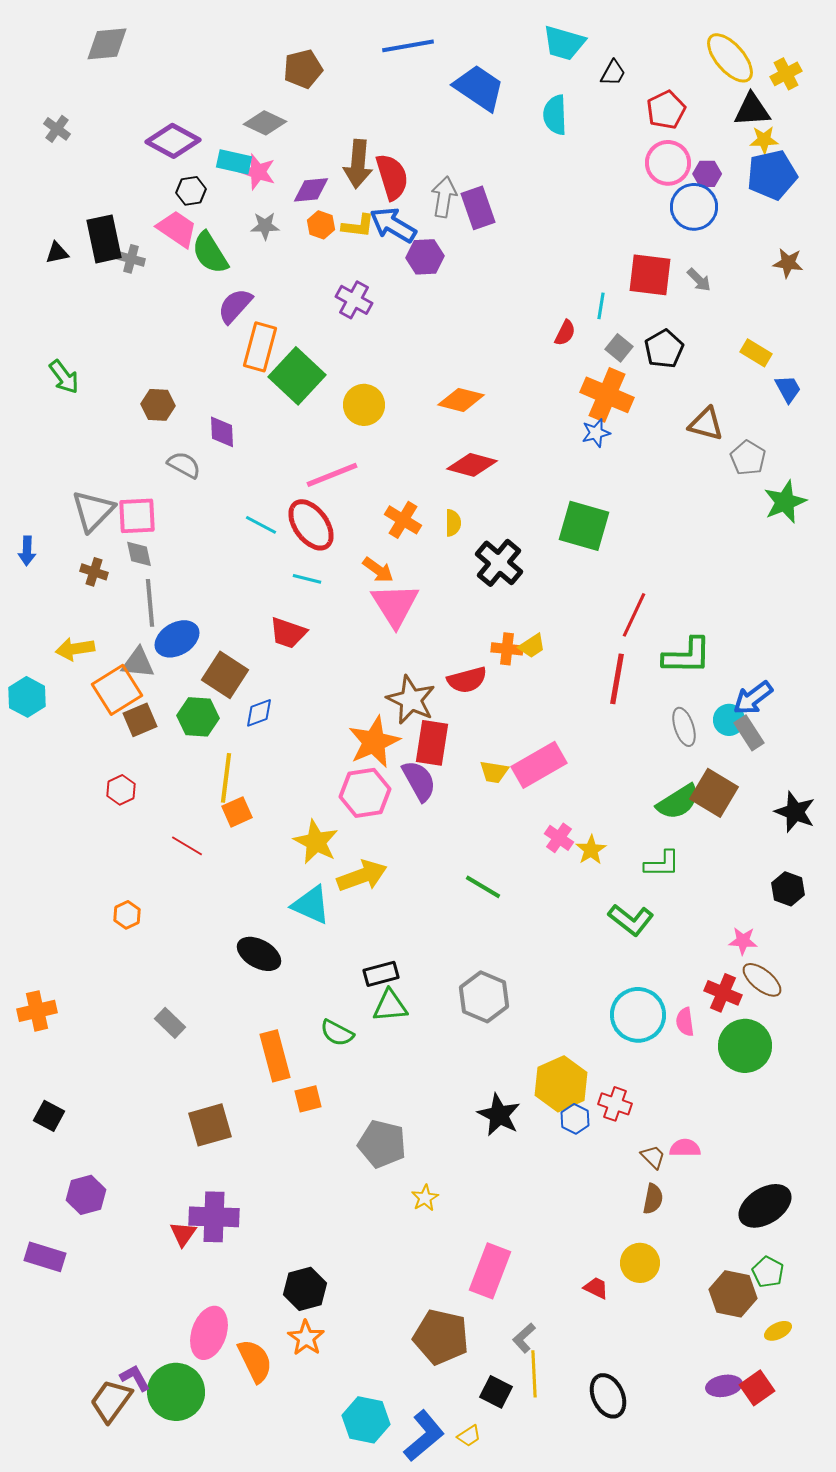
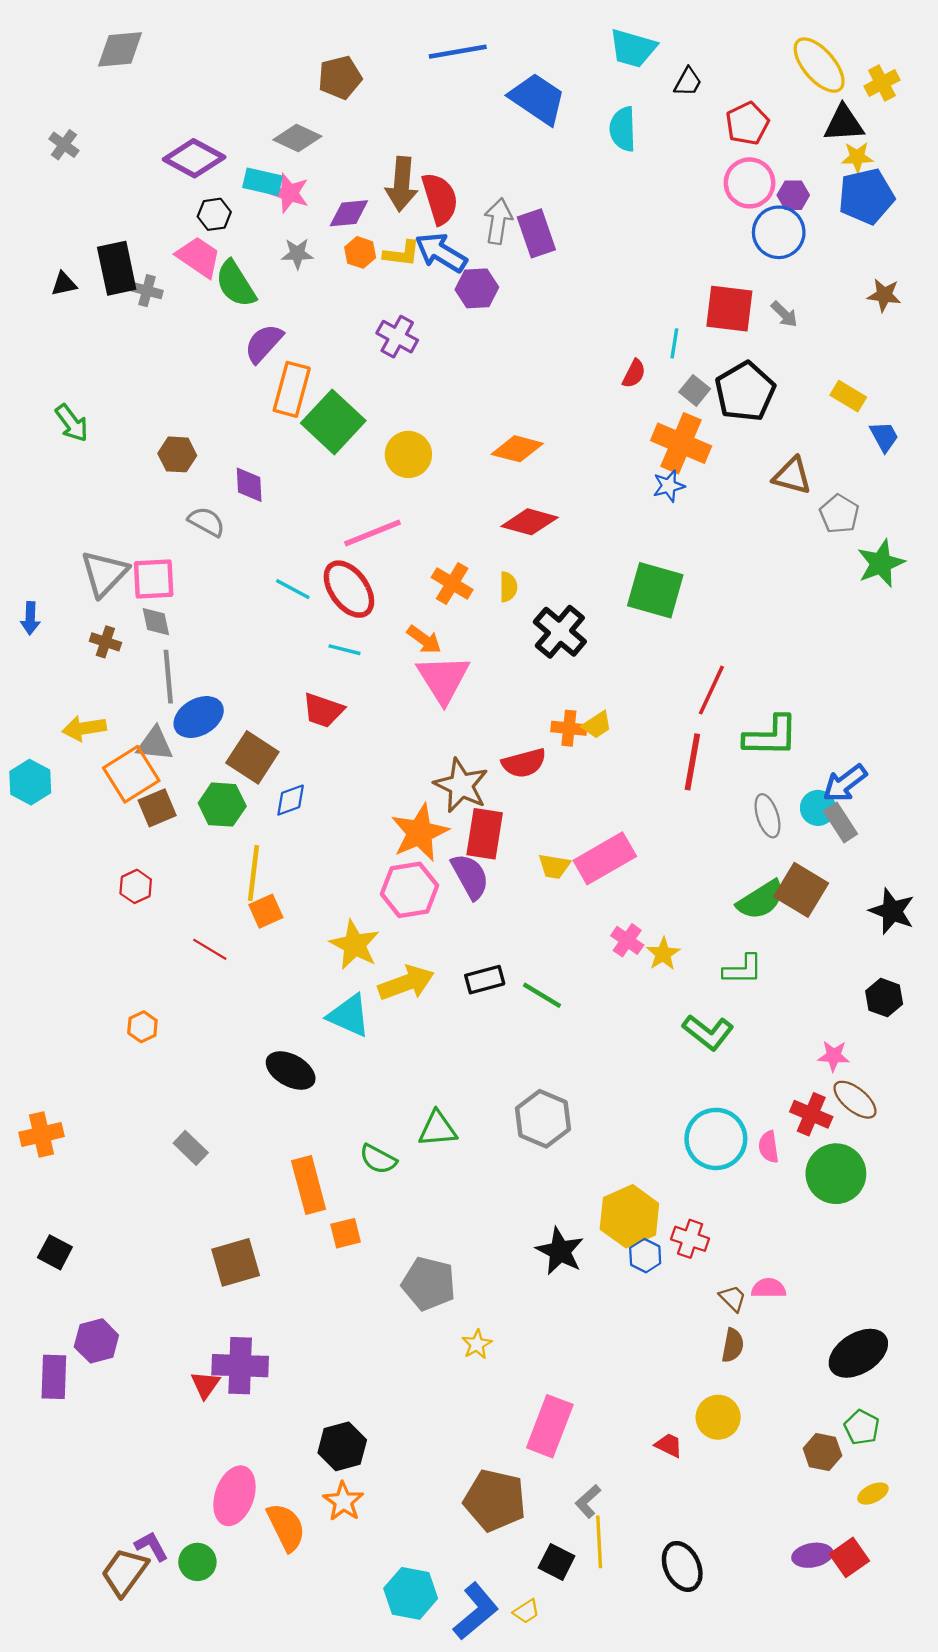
black pentagon: (664, 349) -> (745, 392), size x1.4
black rectangle: (381, 974) -> (485, 980), moved
purple rectangle: (45, 1257) -> (54, 1377), moved, turned 75
brown hexagon: (733, 1294) -> (822, 1452), size x0.7
green circle: (176, 1392) -> (197, 1562), size x0.6

